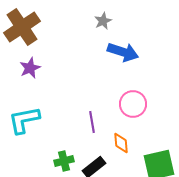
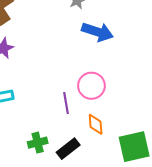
pink circle: (133, 104) -> (91, 86), moved

